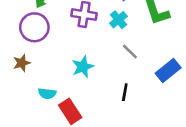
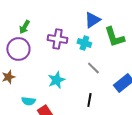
cyan cross: (118, 20) -> (84, 43), turned -32

